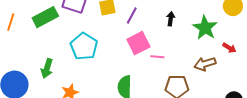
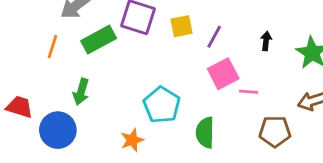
cyan pentagon: (84, 46) -> (162, 105), moved
green arrow: (47, 68) -> (81, 92), moved

